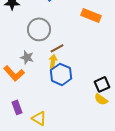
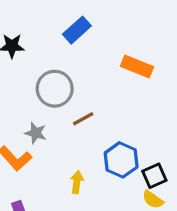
yellow arrow: (53, 61) -> (77, 182), moved
blue hexagon: (61, 74) -> (121, 160), moved

